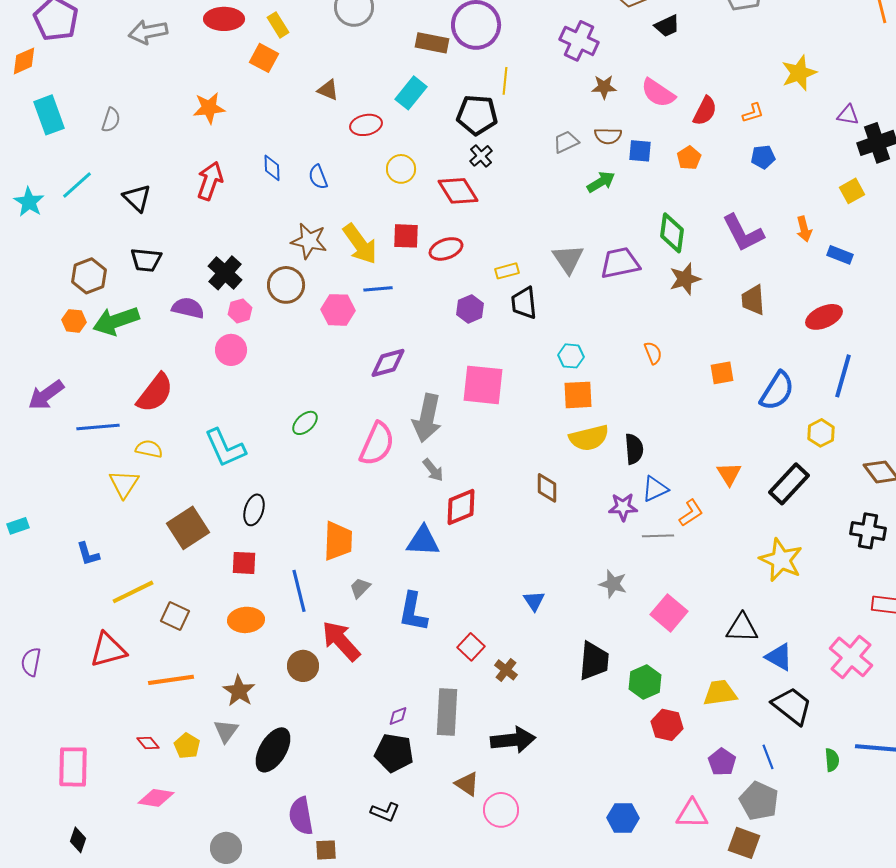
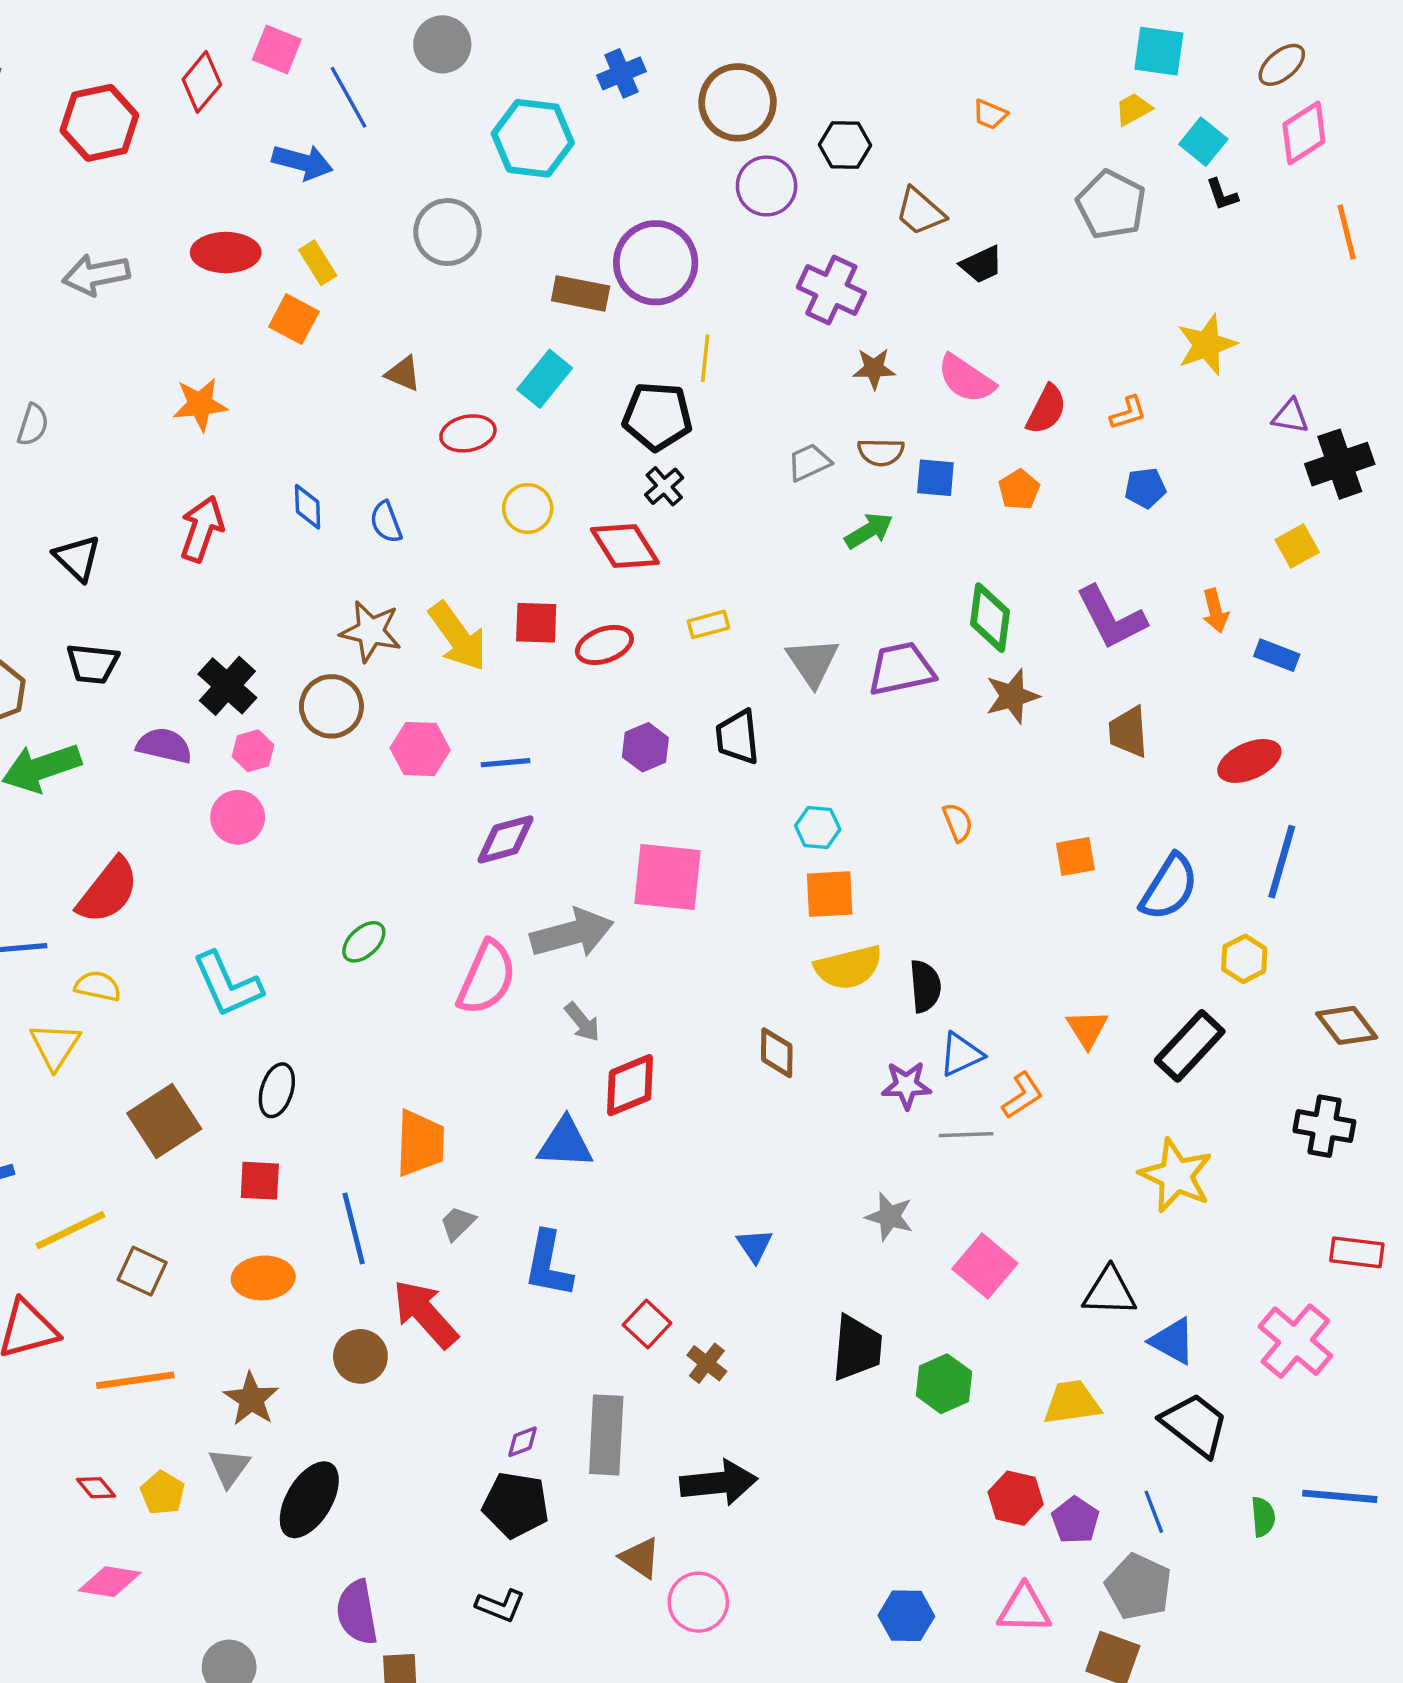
yellow rectangle: (507, 271) -> (709, 624), moved
blue line: (378, 289) -> (505, 763), moved
gray arrow: (427, 418) -> (572, 933), turned -117
red hexagon: (667, 725) -> (1016, 1498), moved

